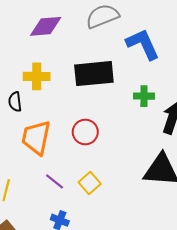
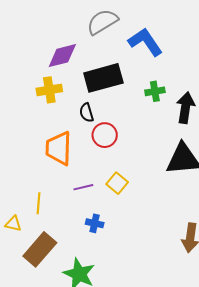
purple diamond: (46, 26) -> (62, 56), moved
black semicircle: (15, 102) -> (87, 113), moved
purple line: (55, 181) -> (83, 187), turned -42

